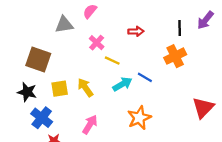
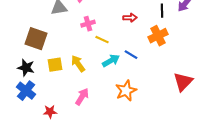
red arrow: (136, 31) -> (130, 18), moved
pink cross: (97, 43) -> (88, 24), turned 32
blue cross: (42, 118) -> (26, 91), moved

